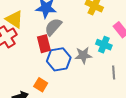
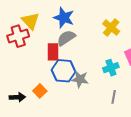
cyan cross: (104, 45) -> (111, 68), turned 35
gray star: (83, 55) -> (80, 79), moved

